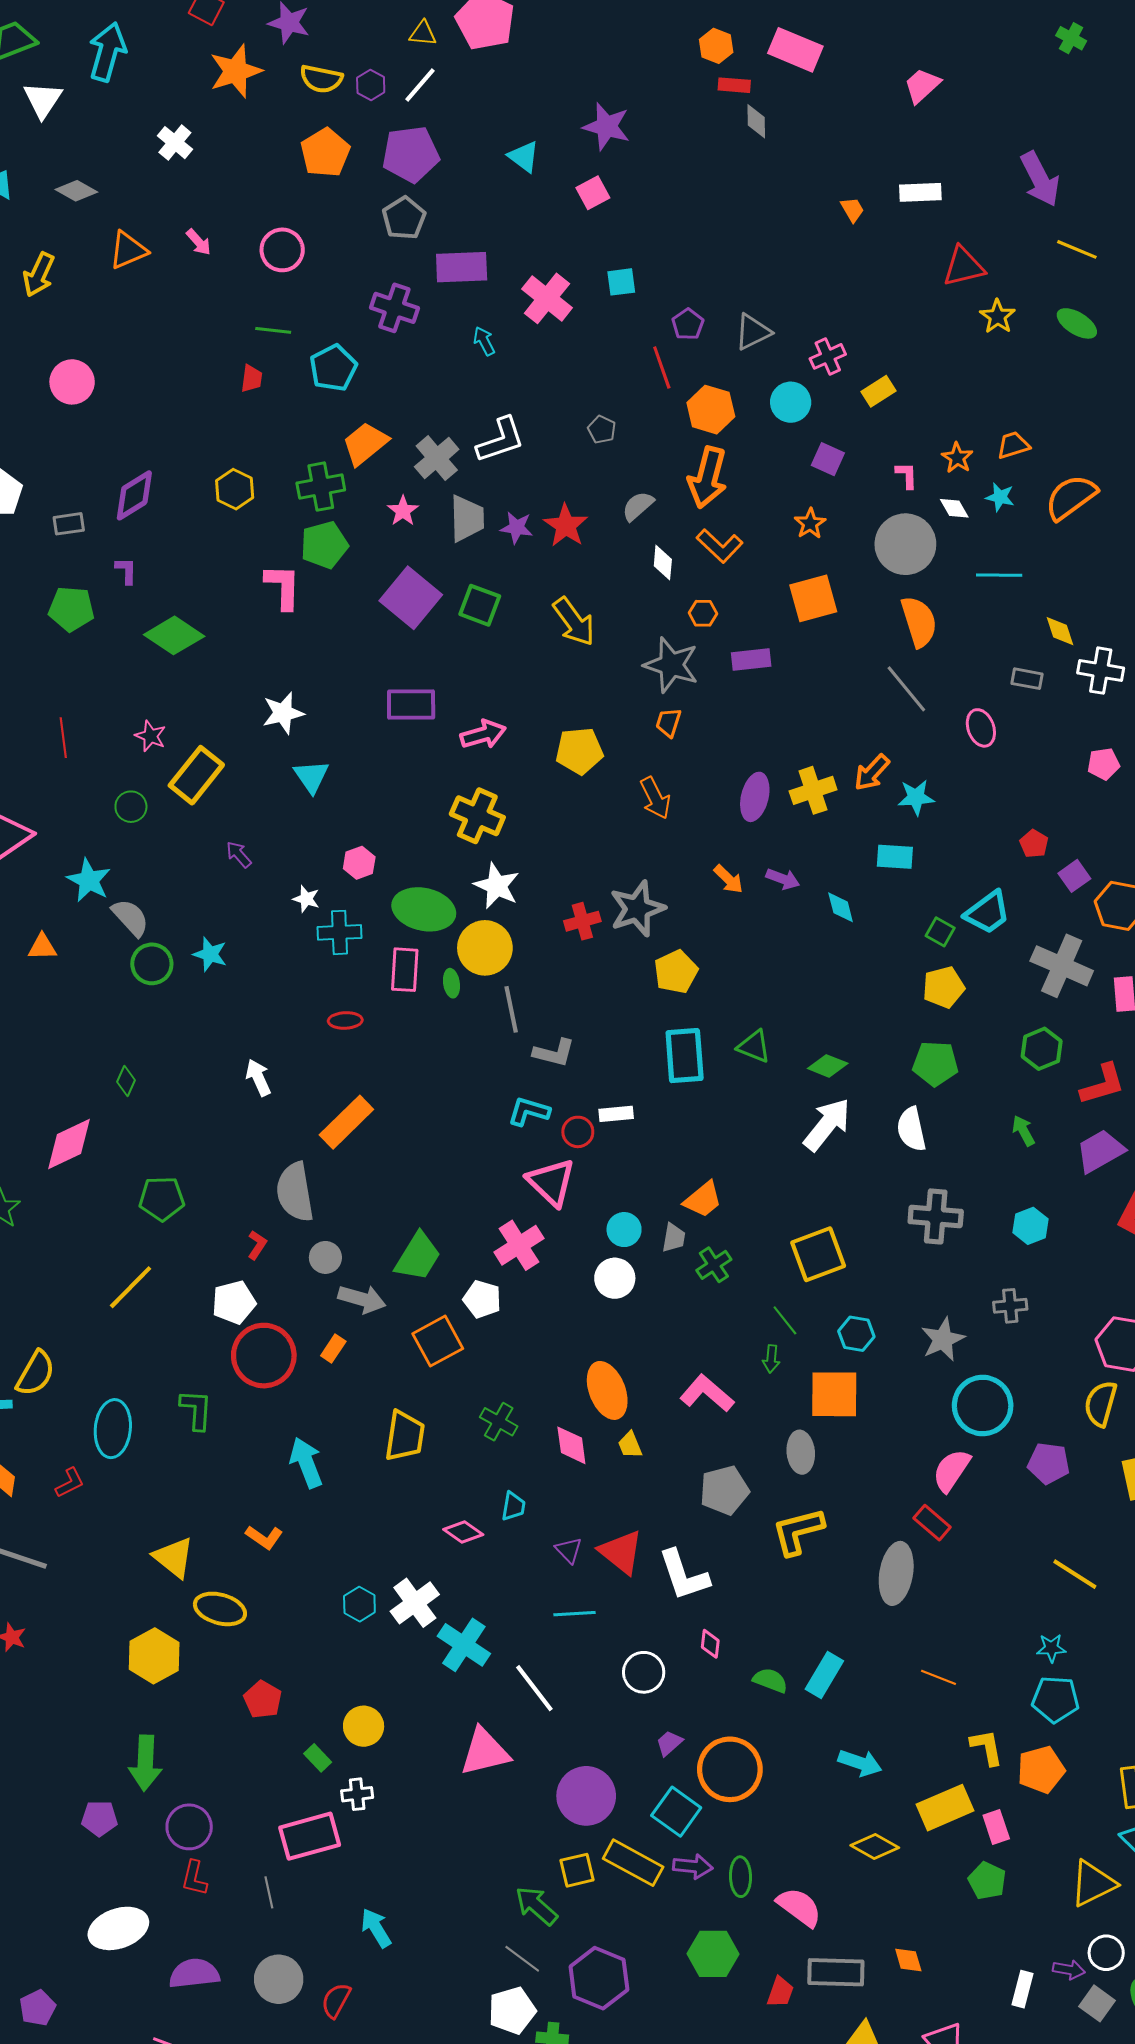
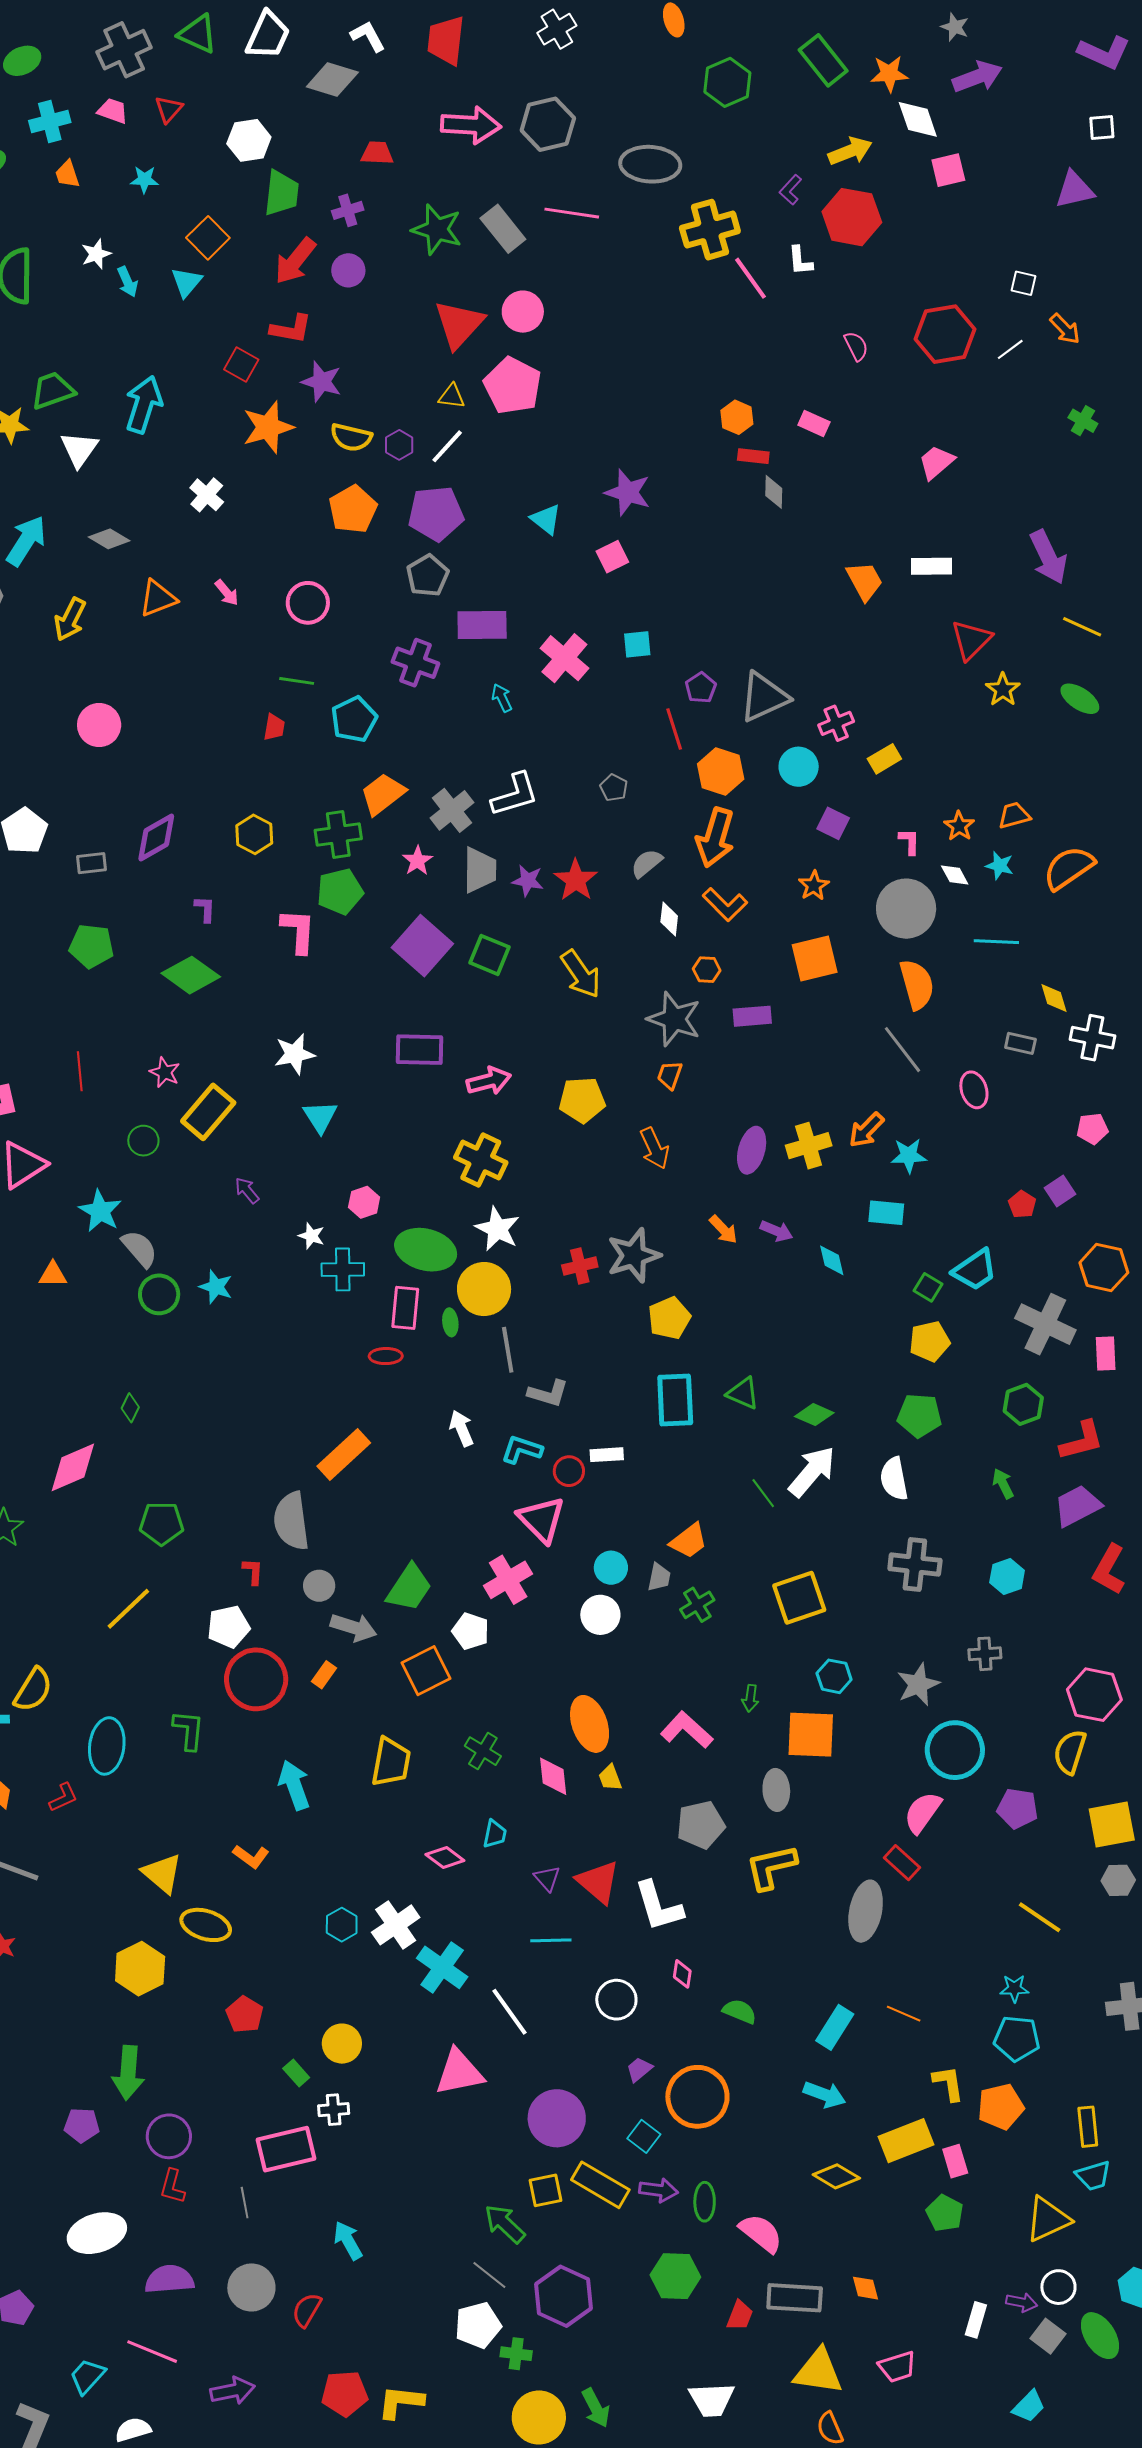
pink rectangle: (795, 50) -> (814, 424), size x0.6
orange trapezoid: (852, 210) -> (865, 581), size x1.6
red triangle: (964, 267) -> (971, 640), turned -33
gray triangle: (753, 332) -> (764, 697), size x1.4
purple L-shape: (126, 571) -> (205, 909), moved
purple square: (1074, 876) -> (1060, 1191), moved
red ellipse: (345, 1020) -> (386, 1356), moved
white arrow: (258, 1078) -> (461, 1428), moved
red L-shape: (257, 1245) -> (253, 1571), turned -32
green line: (785, 1320) -> (763, 1493), moved
cyan rectangle: (824, 1675) -> (835, 2027), moved
cyan square: (676, 1812) -> (644, 2136), size x0.7

